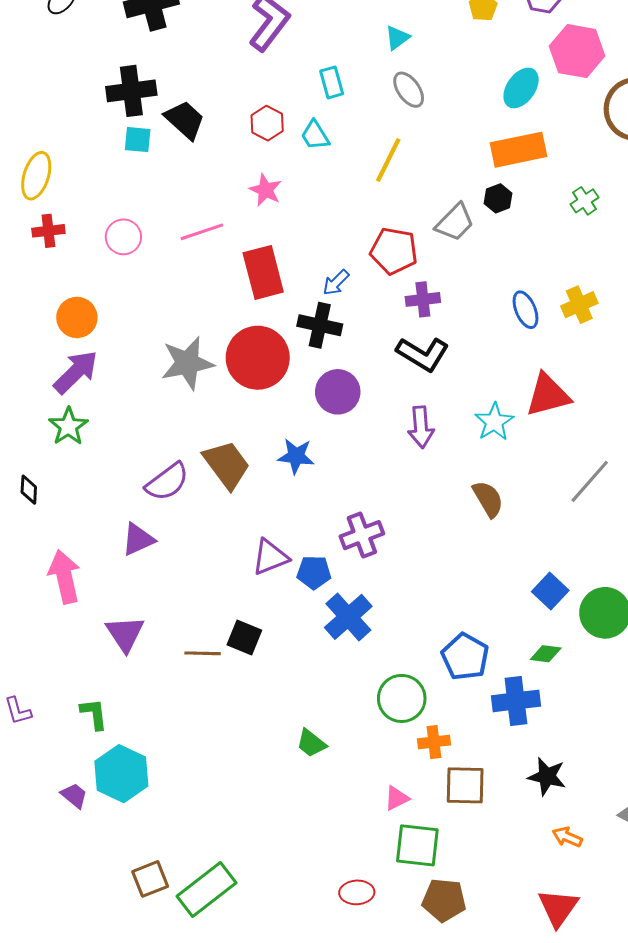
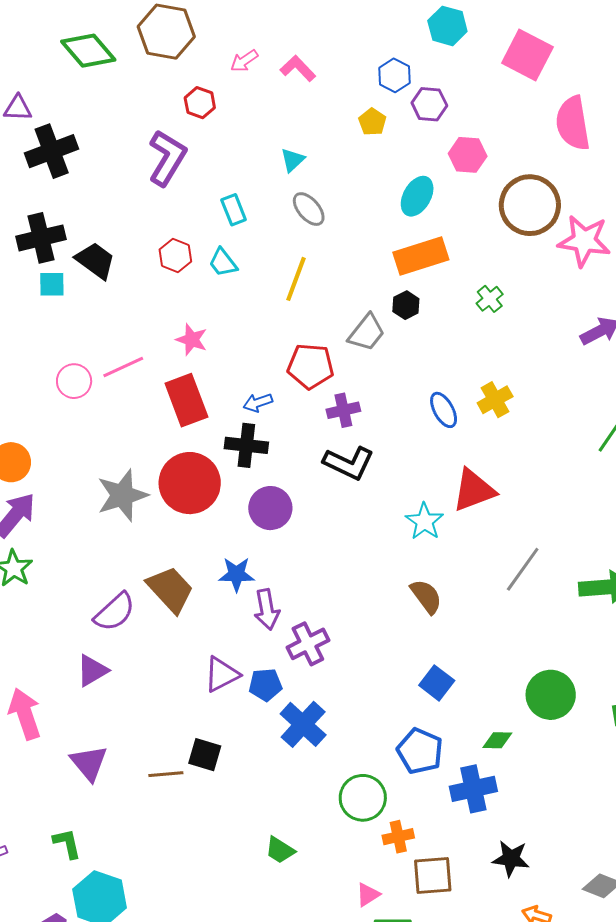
pink hexagon: (577, 51) -> (468, 155), size x0.7
pink star: (265, 190) -> (192, 340), moved
pink circle: (123, 237) -> (74, 381), moved
blue arrow: (336, 283) -> (258, 403), turned 32
purple arrow: (421, 427) -> (267, 609), moved
blue square: (550, 591) -> (437, 683), moved

